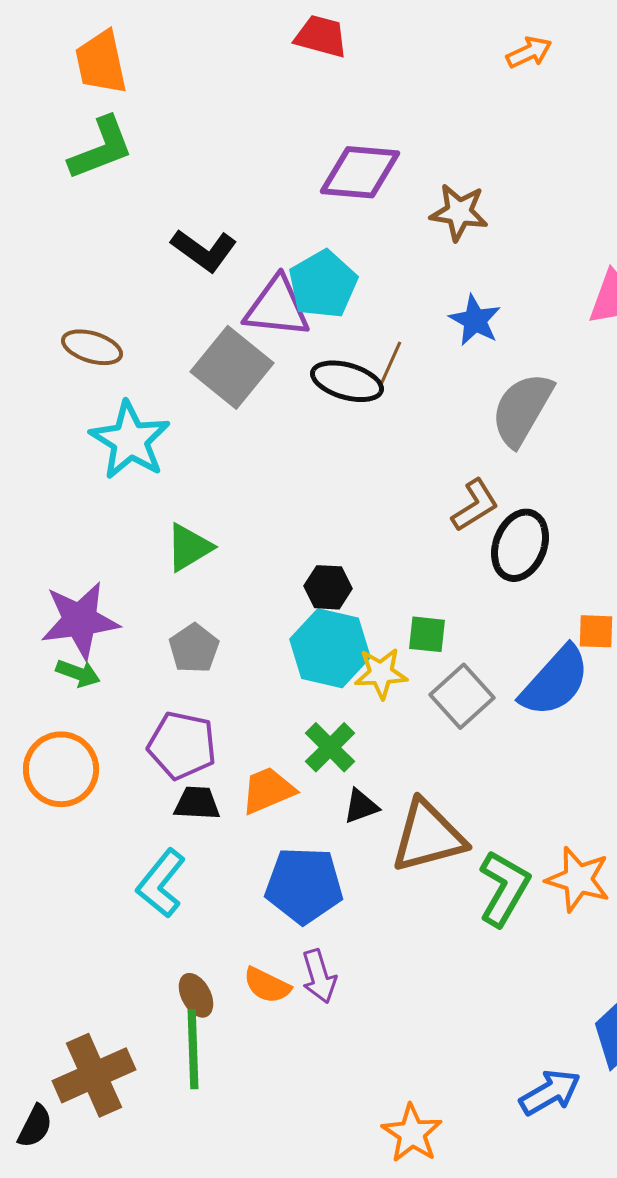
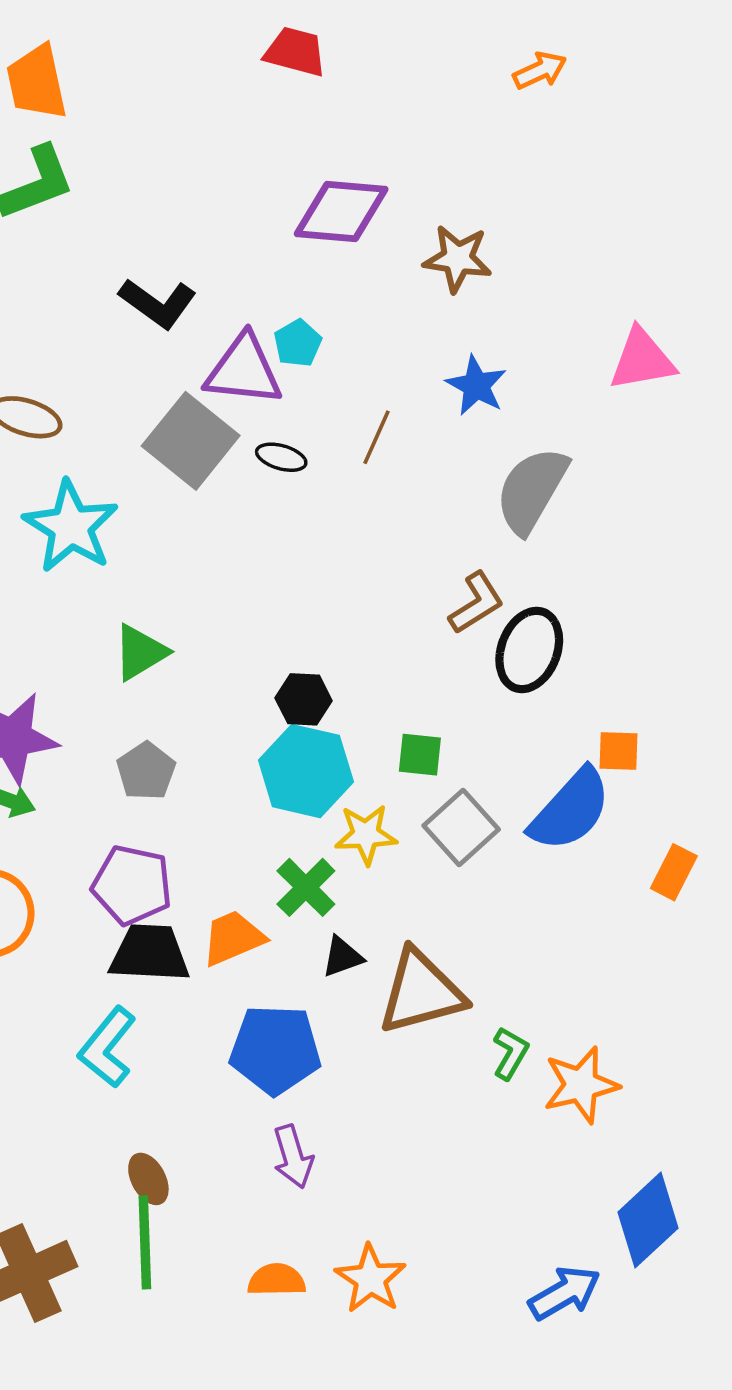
cyan pentagon: (323, 284) -> (298, 343), size x0.6
black ellipse: (347, 381) -> (281, 457), moved, size x0.6
yellow star: (381, 673) -> (366, 835), moved
black trapezoid: (197, 803) -> (150, 953), size x1.5
orange star: (578, 879) -> (581, 1085), moved, turned -30
green L-shape: (504, 888) -> (510, 1053), size x0.6
orange semicircle: (267, 985) -> (277, 1280), moved, turned 153
orange star: (412, 1133) -> (371, 1279), moved

